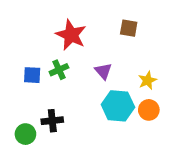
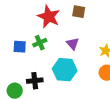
brown square: (129, 28) -> (79, 12), moved
cyan hexagon: (118, 106) -> (65, 70), moved

